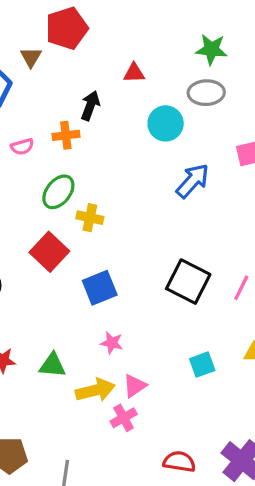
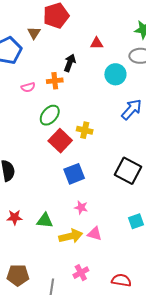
yellow cross: (90, 218) -> (85, 130), moved
red square: (49, 252) -> (60, 141), moved
pink triangle: (135, 386) -> (95, 234), turned 49
pink cross: (124, 418) -> (81, 273), moved

